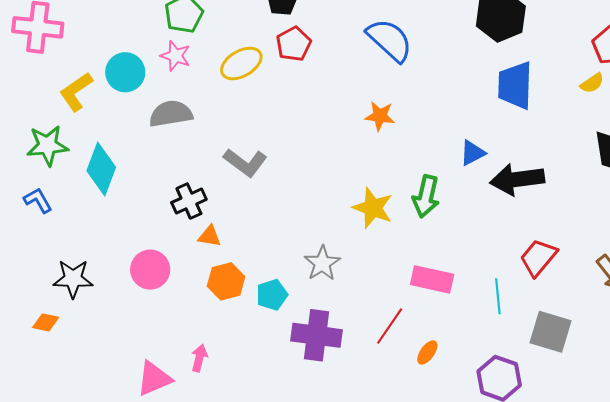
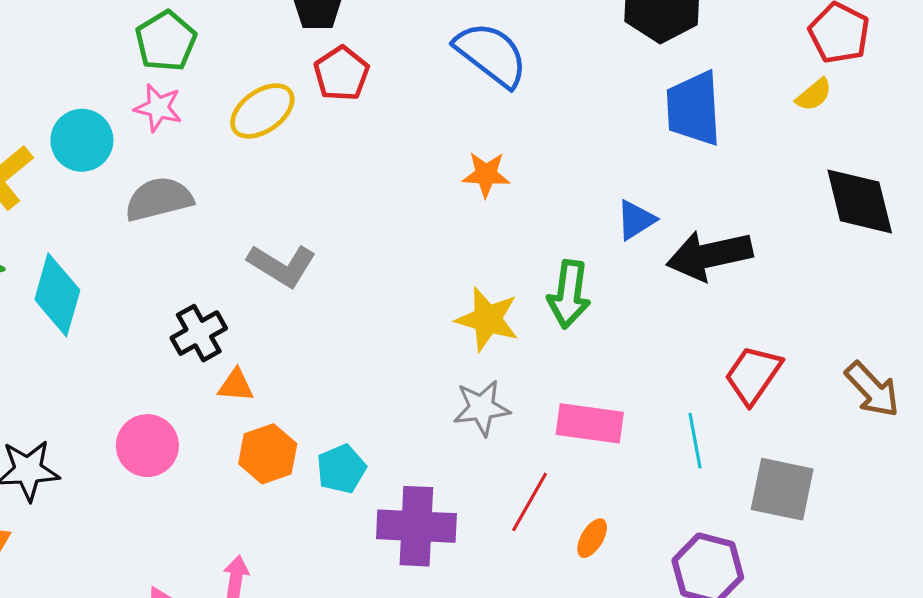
gray star: (322, 263) -> (482, 408), moved, turned 30

